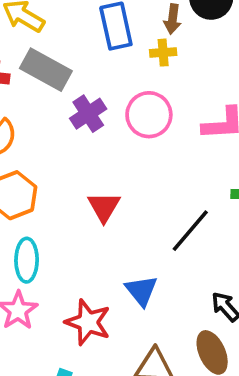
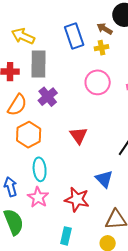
brown arrow: (173, 19) -> (105, 29), turned 119
gray rectangle: (46, 70) -> (38, 64), turned 68
purple cross: (88, 114) -> (48, 97), moved

